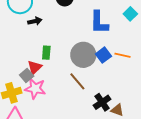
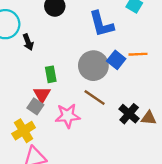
black arrow: (35, 21) -> (28, 42), turned 96
pink star: (35, 89) -> (68, 116), moved

